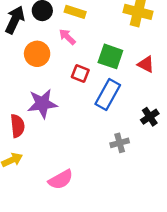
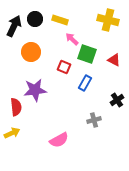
pink arrow: (67, 37) -> (72, 39), moved
blue rectangle: (108, 94) -> (85, 83), size x0.7
pink semicircle: (61, 180) -> (59, 140), moved

